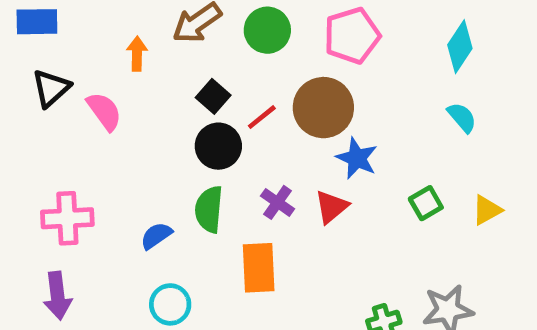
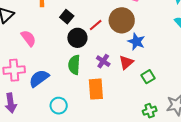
black square: (213, 96) -> (67, 17), moved
pink semicircle: (104, 111) -> (28, 38), moved
green square: (426, 203) -> (148, 77), moved
blue semicircle: (156, 236) -> (39, 78), moved, size x1.5

